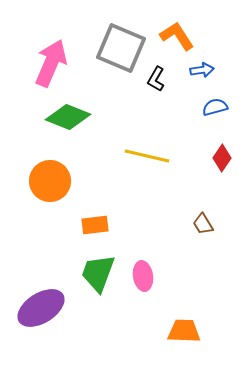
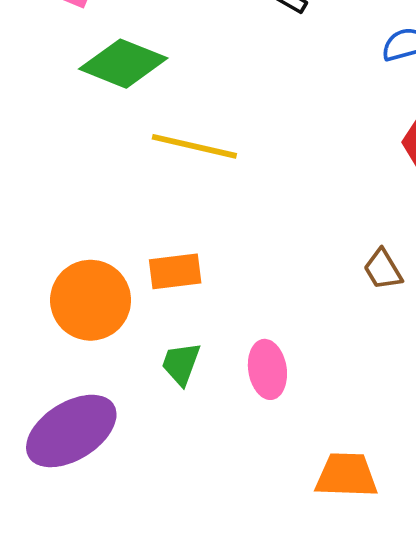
yellow line: (147, 156) -> (194, 146), moved
orange circle: (50, 181) -> (91, 300), moved
green trapezoid: (98, 273) -> (181, 364), size x0.6

